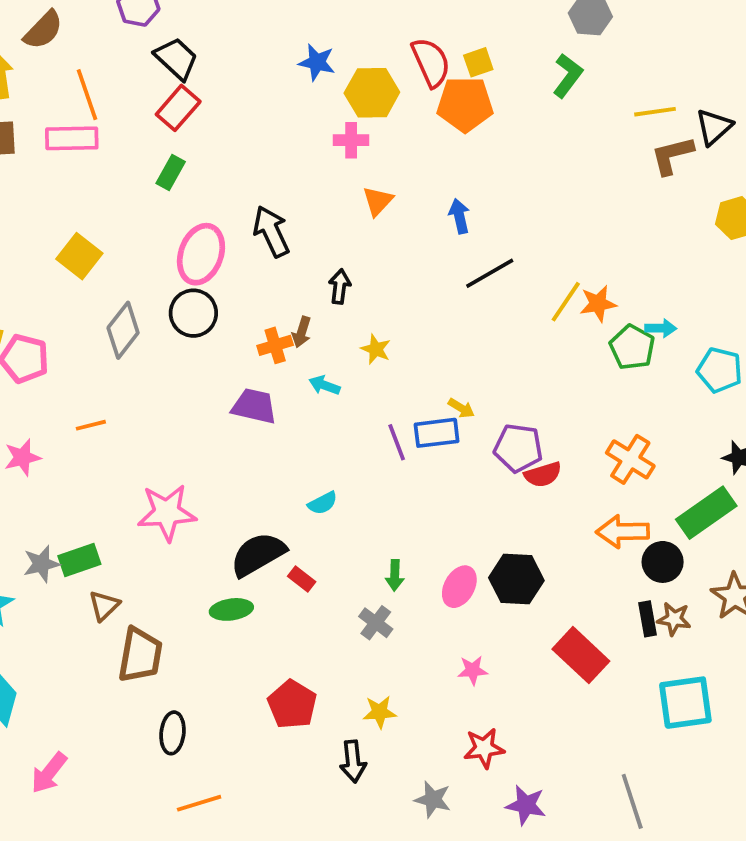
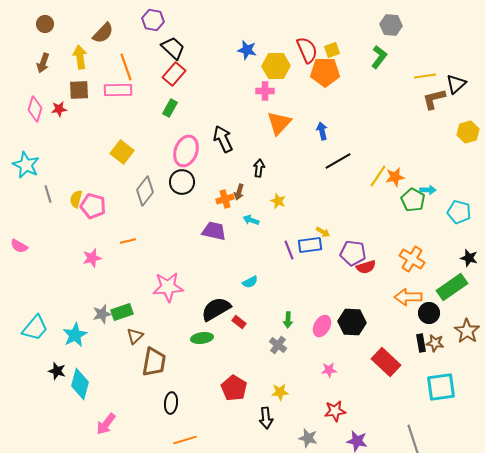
orange triangle: (378, 201) -> (279, 123), size x1.5

